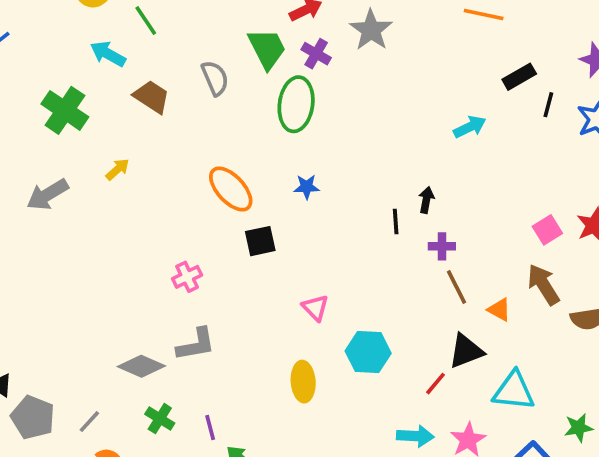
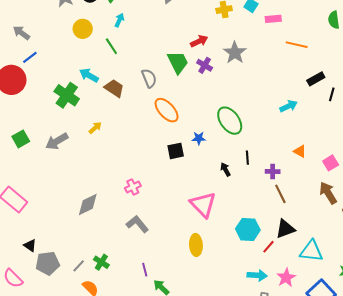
cyan arrow: (108, 54) -> (89, 75), moved
green ellipse: (296, 104) -> (230, 121), moved, turned -44
orange ellipse: (231, 189) -> (167, 110), moved
black arrow: (426, 200) -> (225, 169), moved, turned -40
black square: (260, 241) -> (176, 151), moved
pink triangle: (315, 308) -> (203, 205), size x1.8
orange triangle: (499, 310) -> (300, 151), moved
gray L-shape: (196, 344) -> (137, 224), turned -120
cyan hexagon: (368, 352) -> (248, 229), moved
gray diamond: (141, 366) -> (88, 205), moved, turned -50
gray pentagon: (33, 417) -> (48, 263), turned -30
green cross: (160, 419) -> (101, 262), moved

